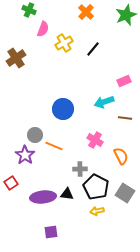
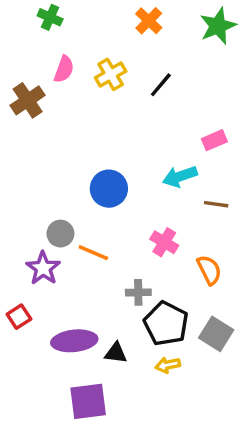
pink semicircle: (43, 29) -> (64, 69), moved
black triangle: (67, 194) -> (116, 353), moved
purple square: (51, 232) -> (88, 401), size x1.6

